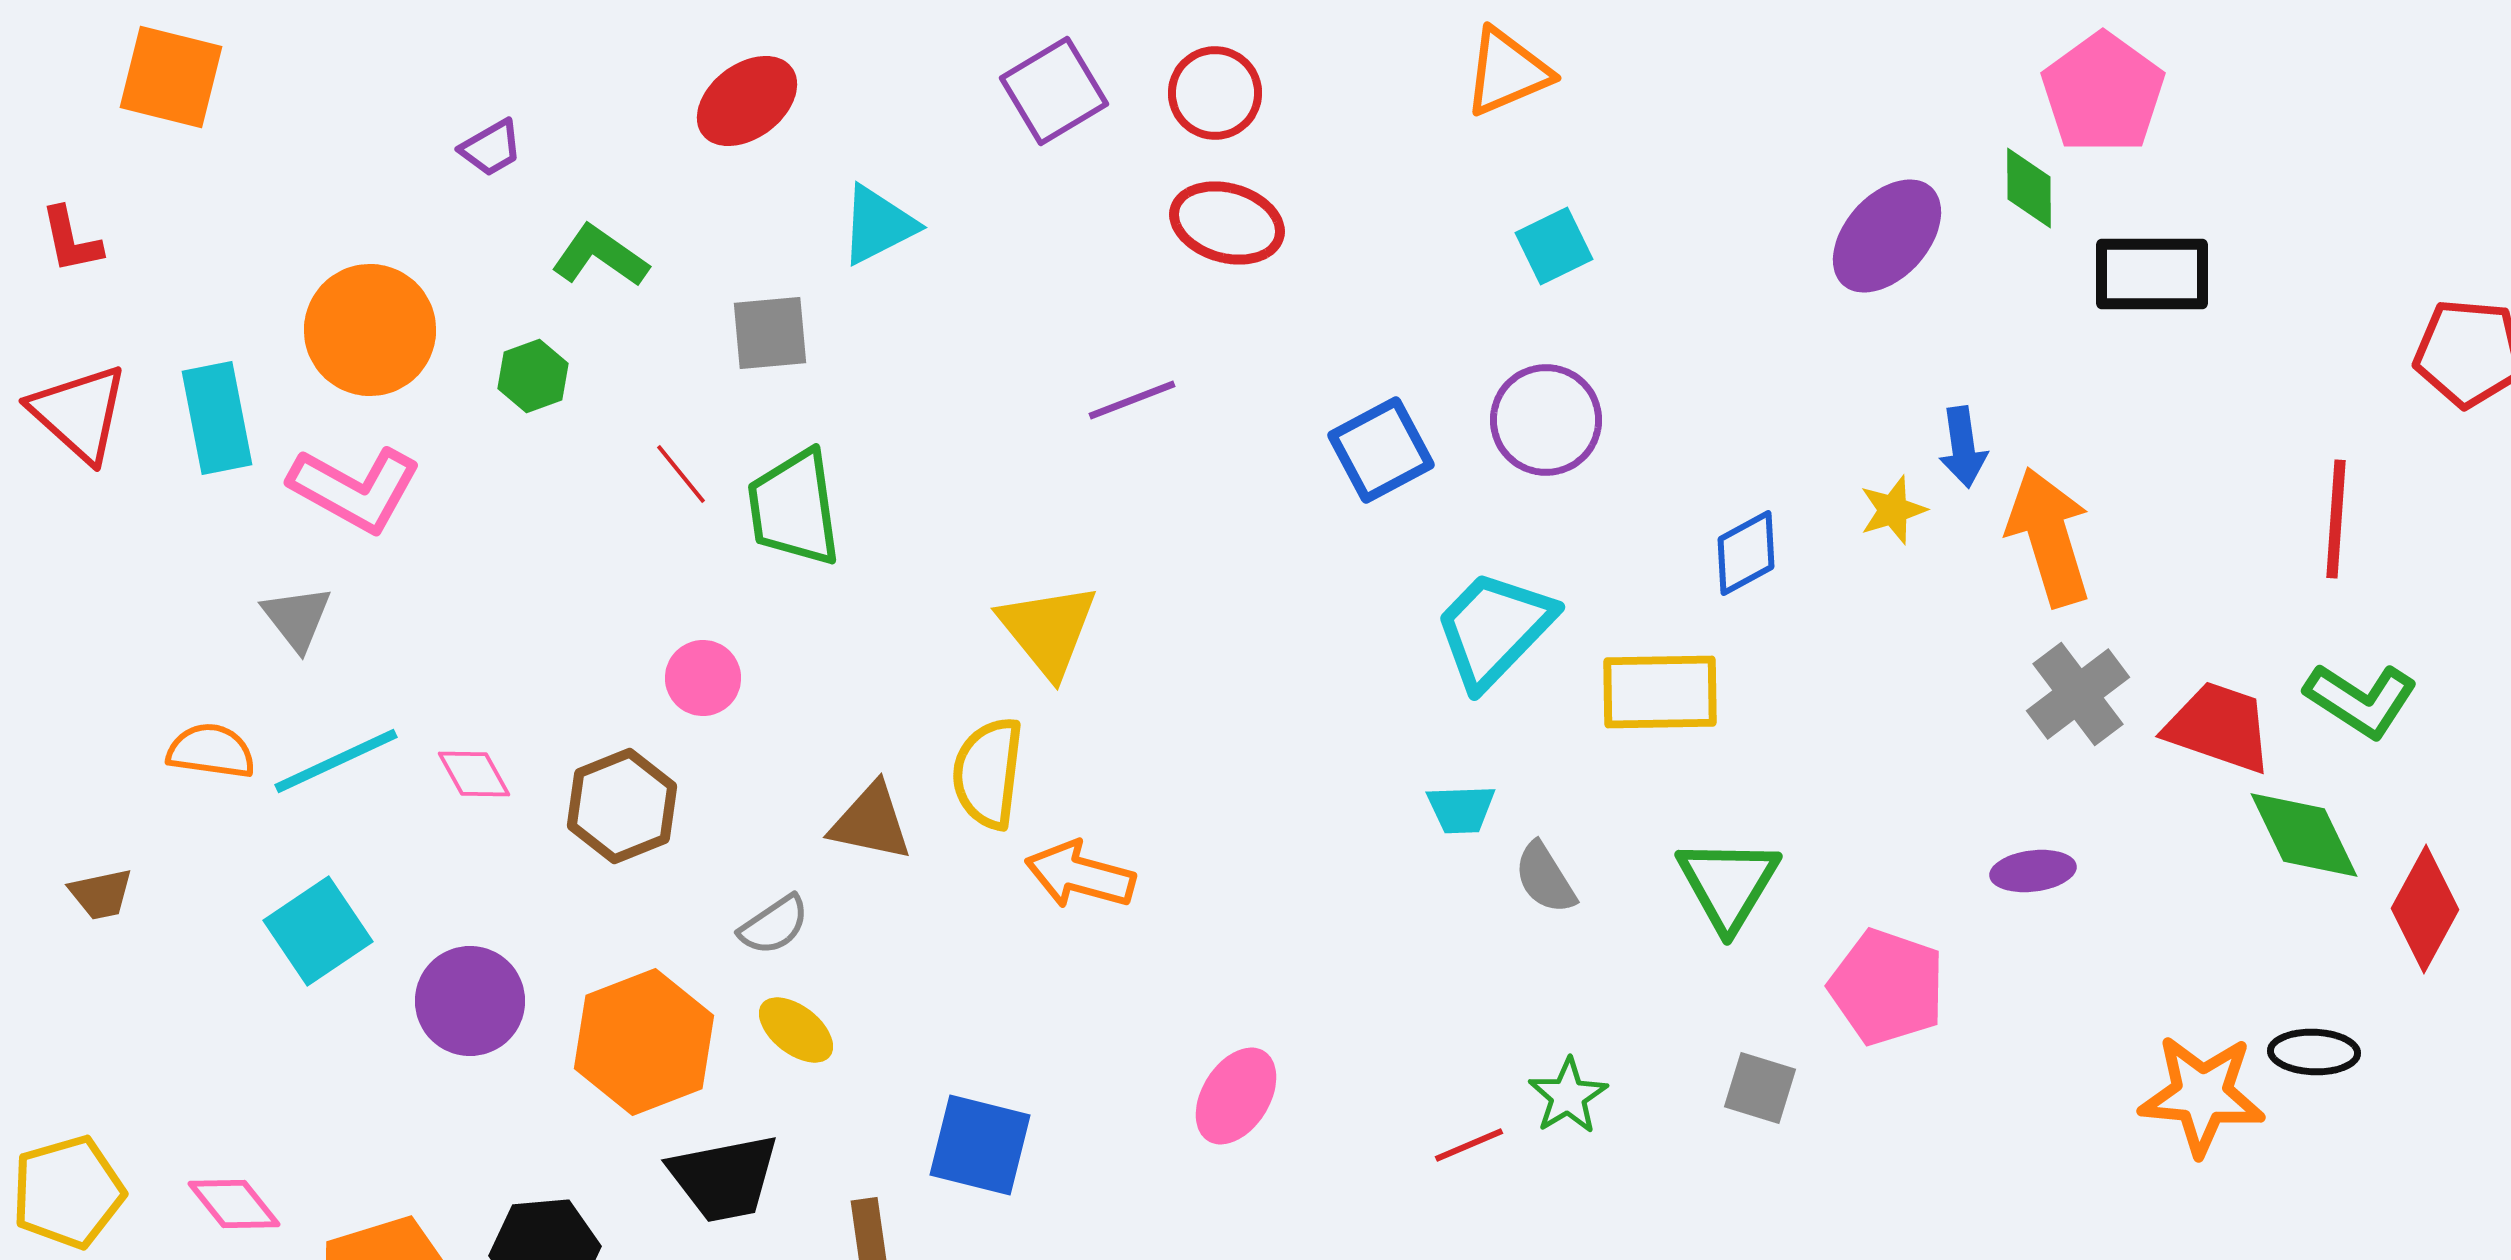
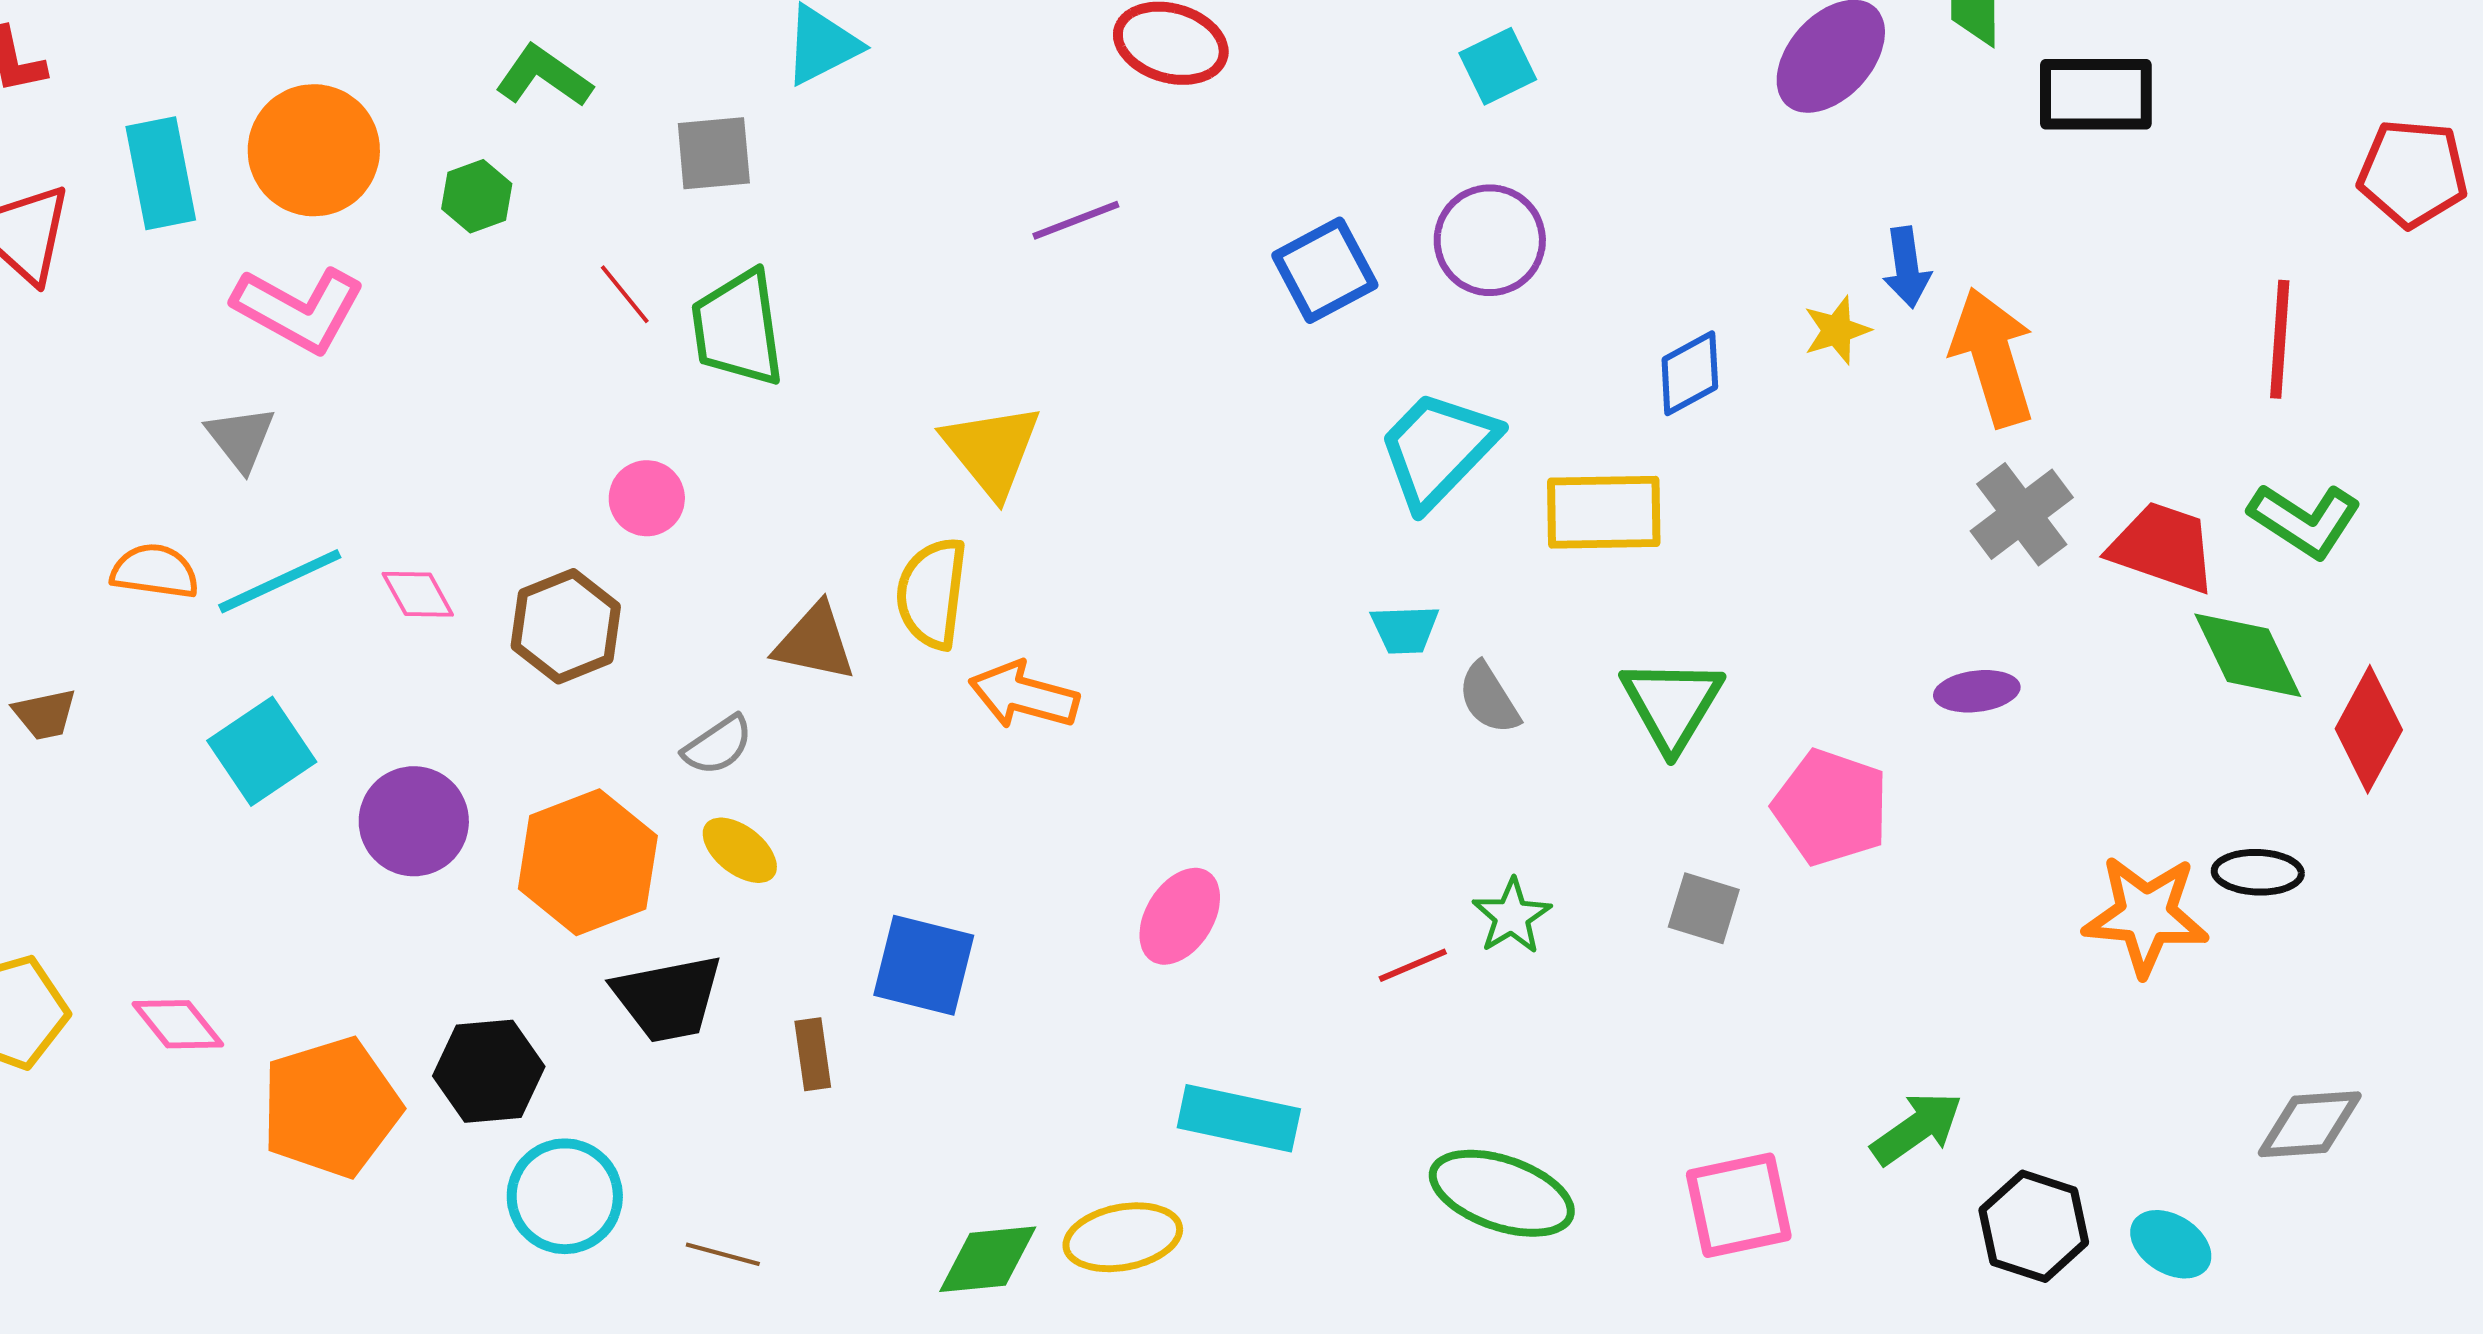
cyan rectangle: (217, 418) -> (161, 173), moved

